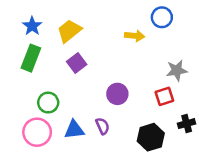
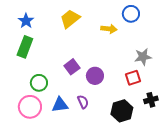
yellow trapezoid: (69, 31) -> (70, 19), moved
purple square: (77, 63) -> (72, 67), moved

